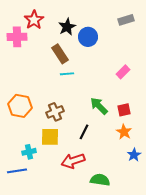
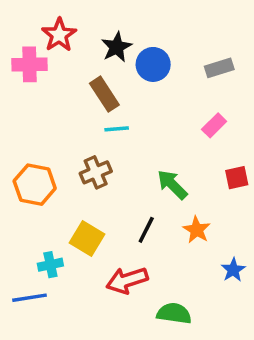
gray rectangle: (126, 20) -> (219, 68), moved
red square: (124, 110) -> (237, 178), moved
brown cross: (55, 112) -> (96, 172), moved
orange star: (124, 132) -> (197, 230), moved
yellow square: (50, 137) -> (87, 239), turned 30

